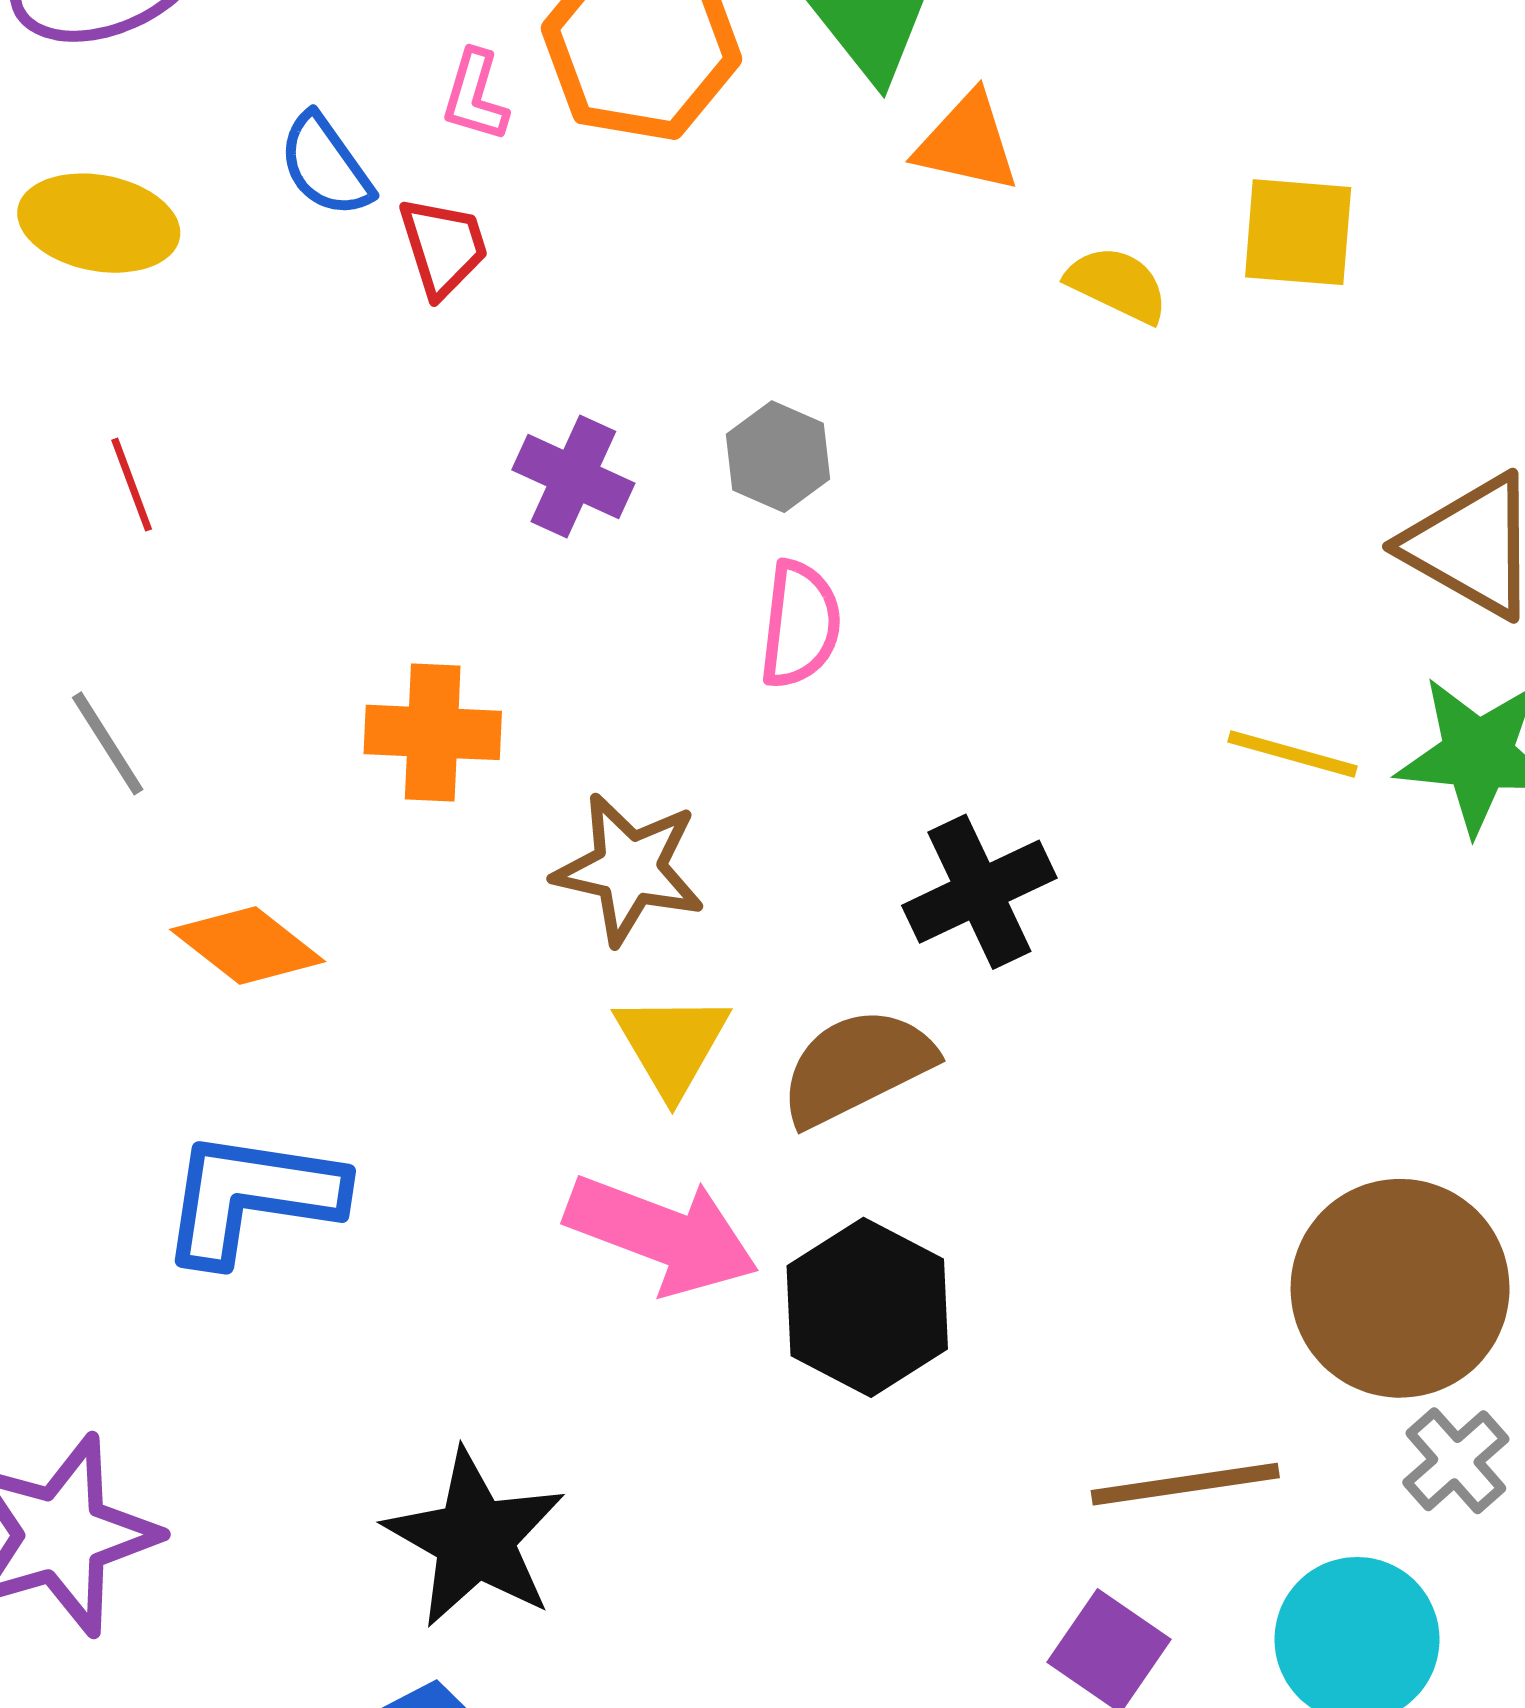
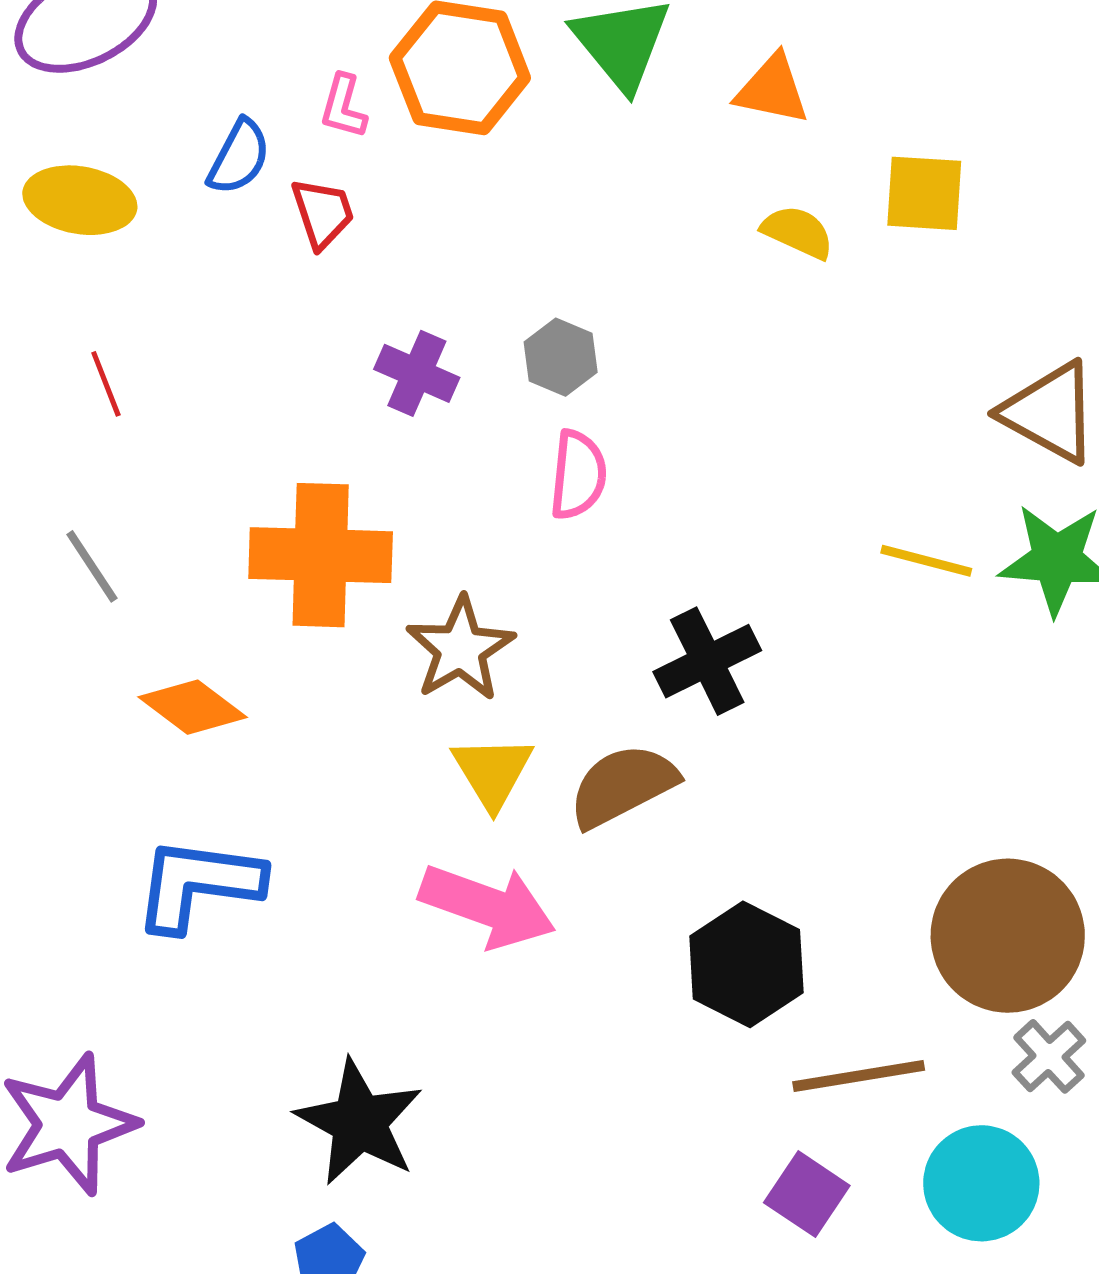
orange triangle: (967, 143) -> (772, 90), moved
blue semicircle: (326, 165) -> (239, 157), turned -116
orange cross: (433, 732) -> (321, 555), size x1.5
brown star: (629, 869) -> (460, 649), turned 30
black hexagon: (867, 1307) -> (746, 964), moved

